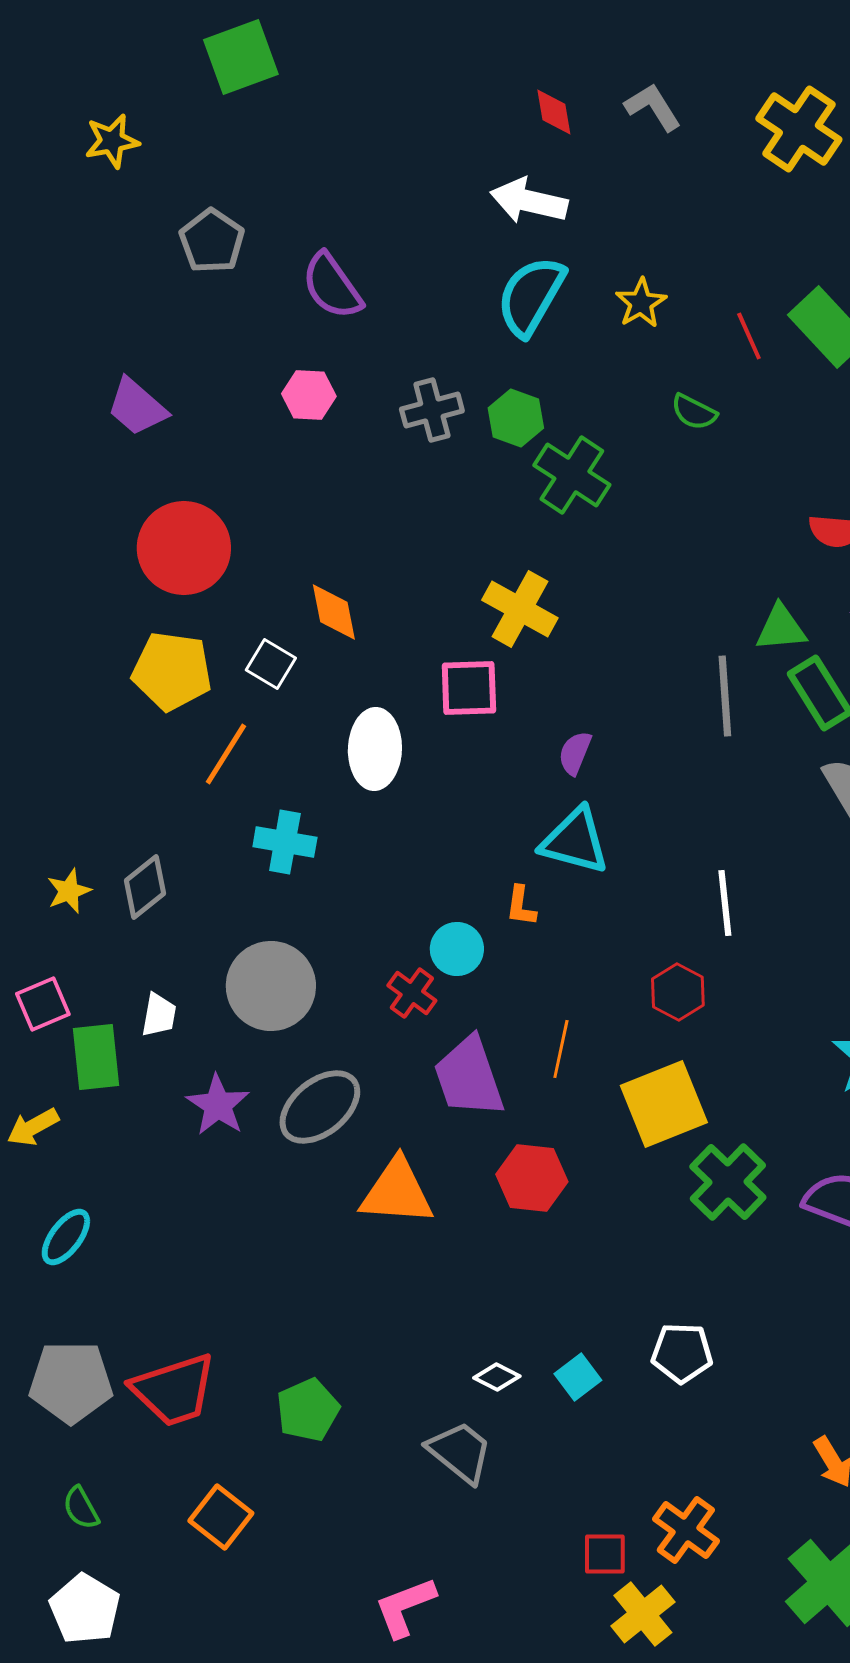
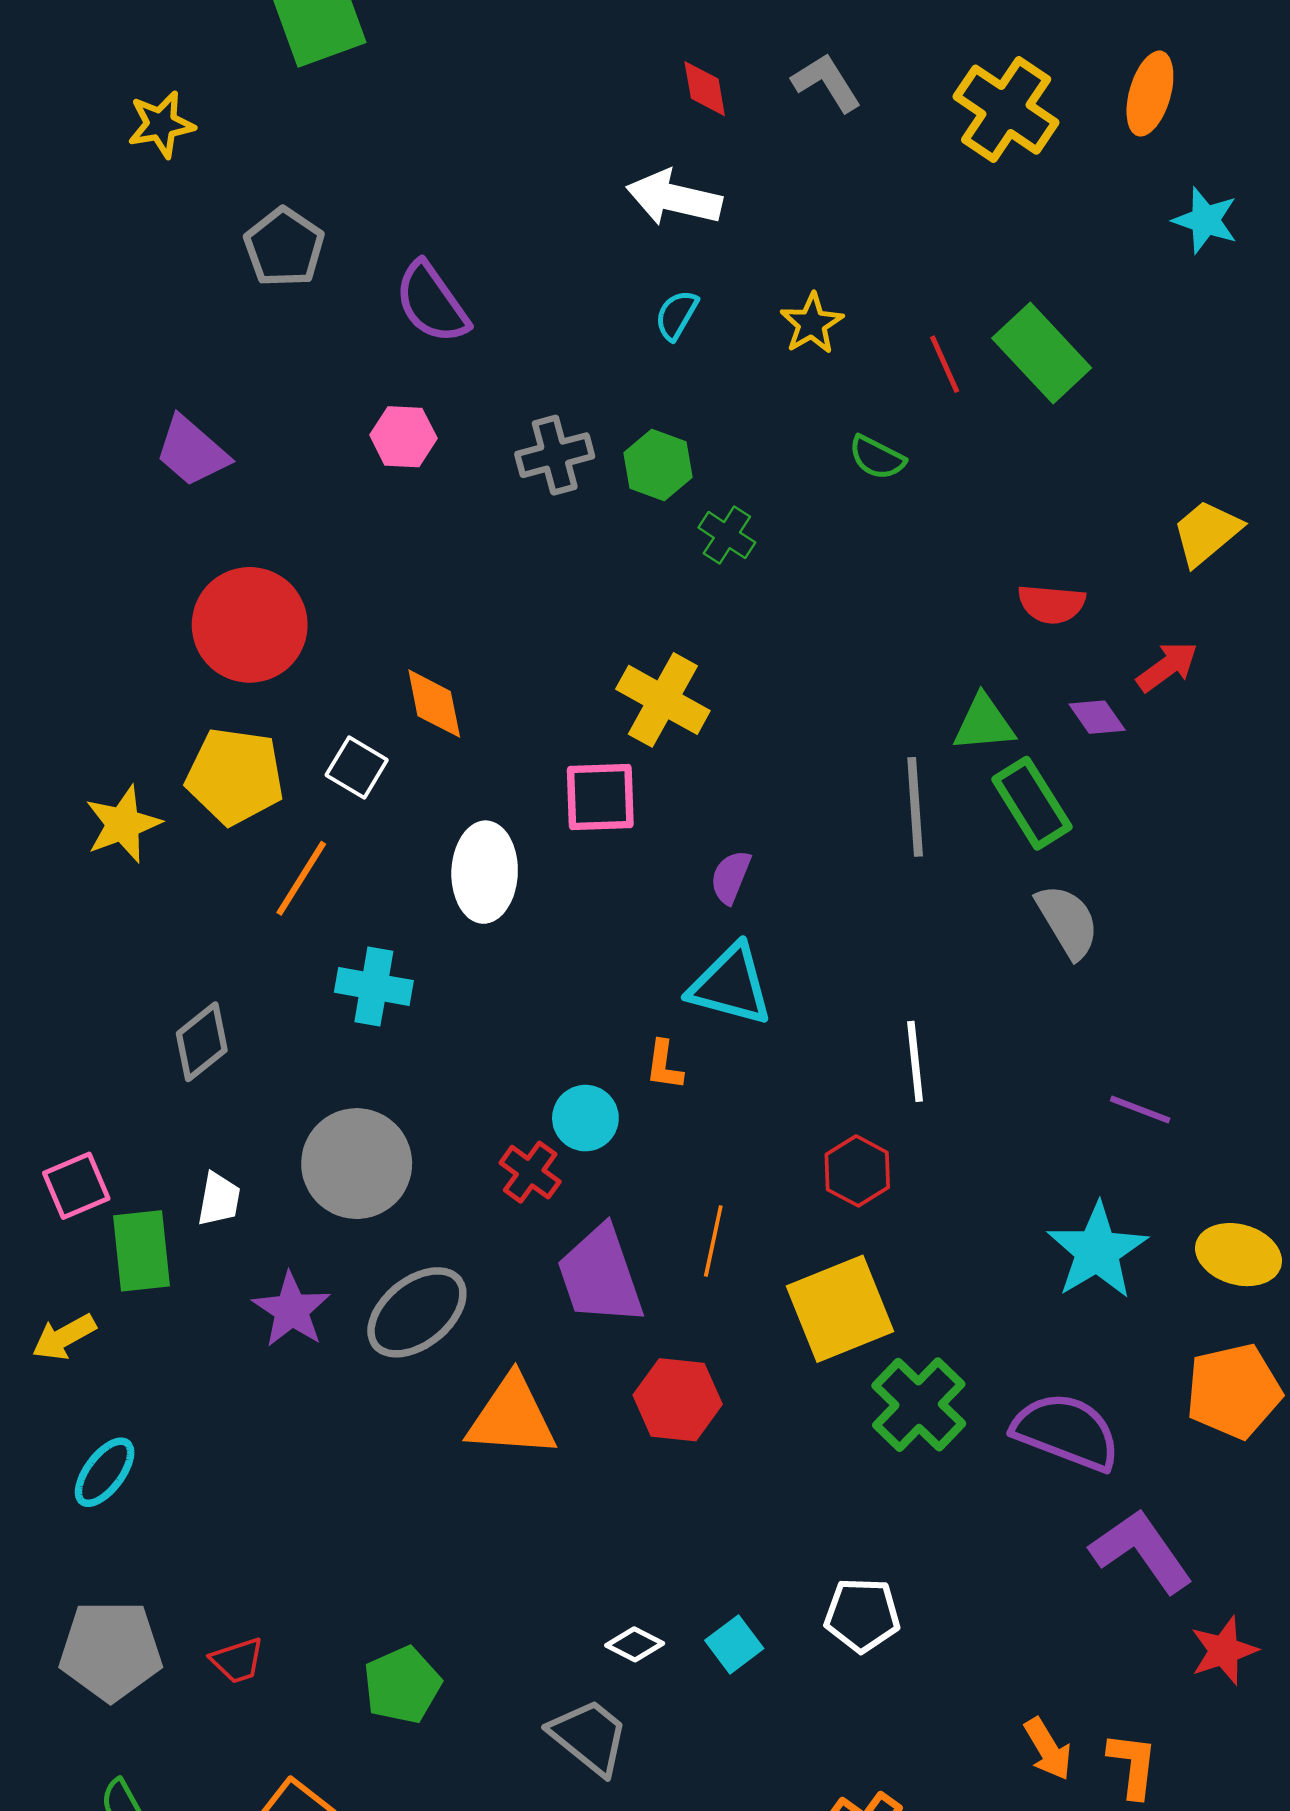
cyan semicircle: (531, 296) -> (676, 315), size x0.5
green cross: (572, 475) -> (727, 535), size x0.6
yellow star: (69, 891) -> (123, 824), moved, size x1.4
red trapezoid: (174, 1390) -> (237, 1660), size x0.5

